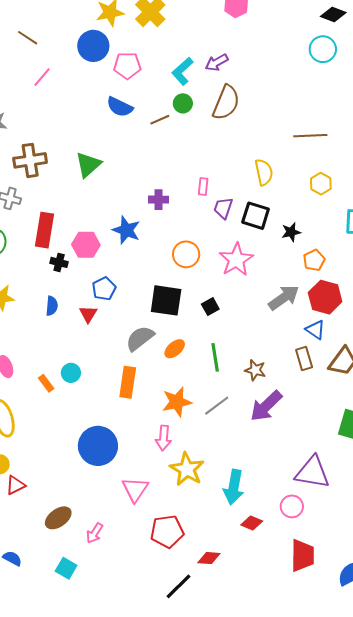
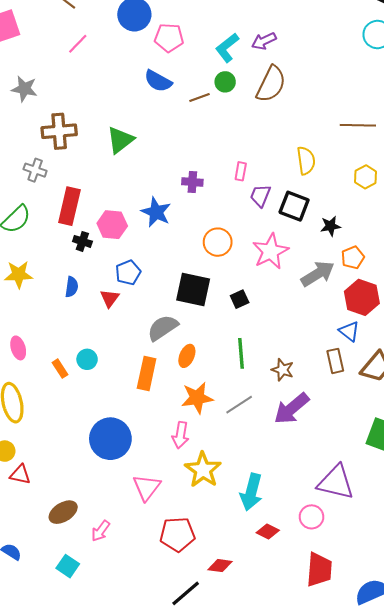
gray arrow: (284, 298) -> (318, 274), moved
orange ellipse: (175, 349) -> (187, 356), moved, turned -30
red triangle: (15, 485) -> (20, 475), turned 35

